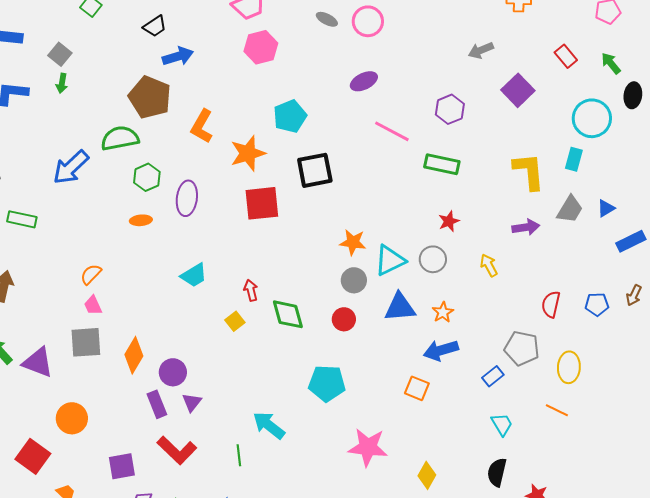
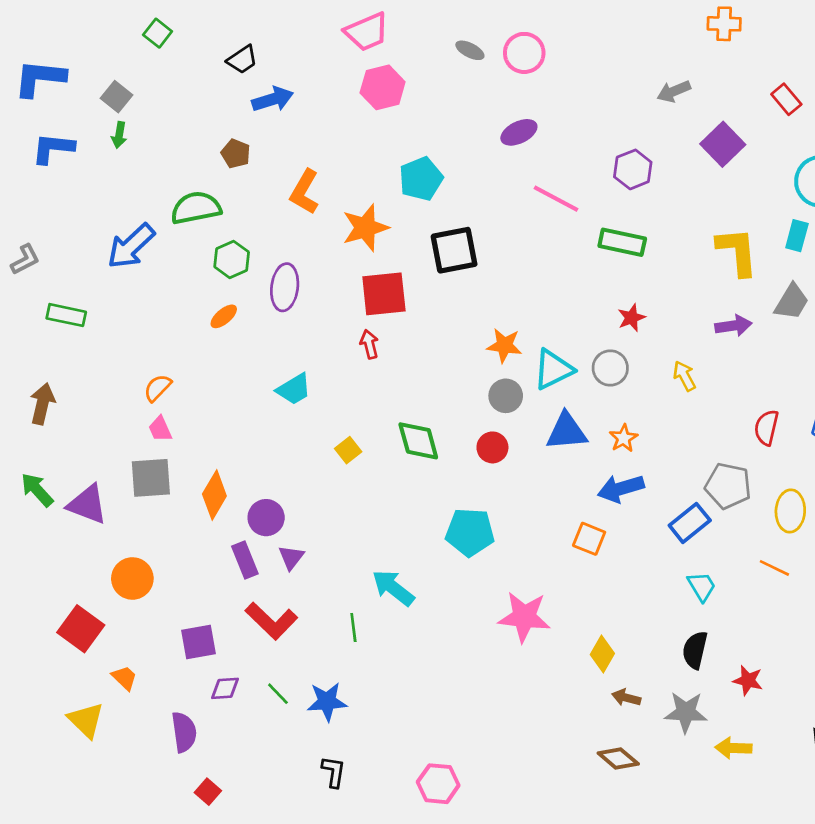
brown pentagon: (150, 97) -> (236, 154), size x0.5
orange ellipse: (141, 220) -> (224, 316), turned -35
red arrow: (251, 290) -> (369, 344), moved
blue rectangle: (493, 376) -> (690, 523), size x1.4

